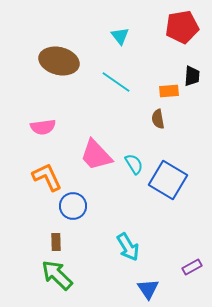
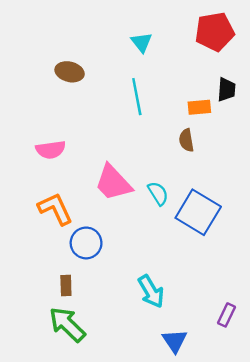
brown ellipse: (59, 61) -> (70, 72), size x0.6
cyan line: (116, 82) -> (137, 97), turned 44
purple rectangle: (192, 267) -> (227, 315), turned -36

